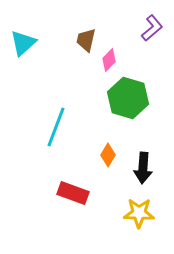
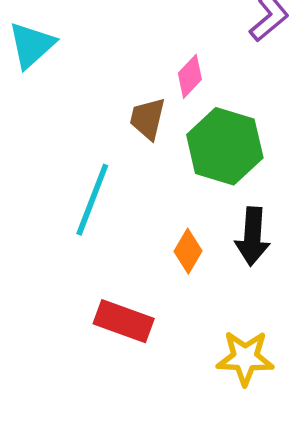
brown trapezoid: (86, 40) -> (148, 119), moved
black arrow: (143, 168) -> (252, 236), moved

